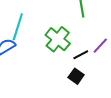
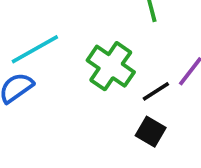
cyan line: (18, 27) -> (35, 49), turned 48

